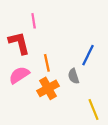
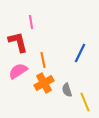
gray semicircle: (73, 76) -> (67, 90), moved

